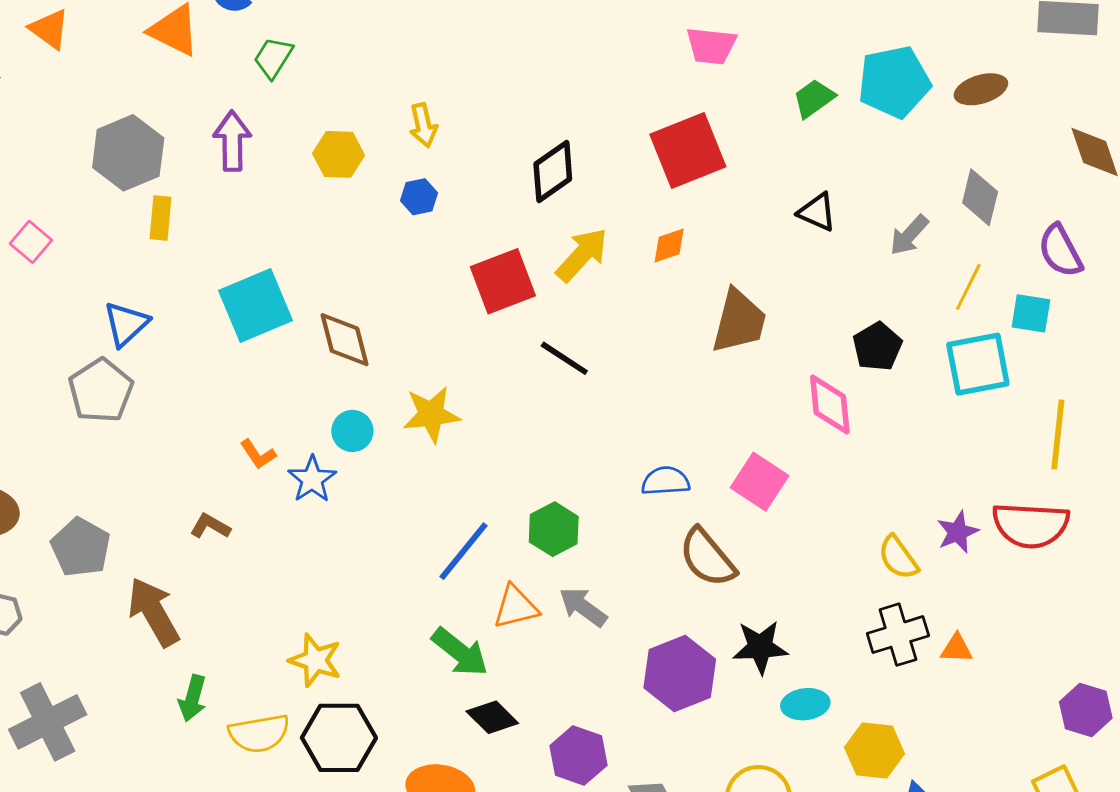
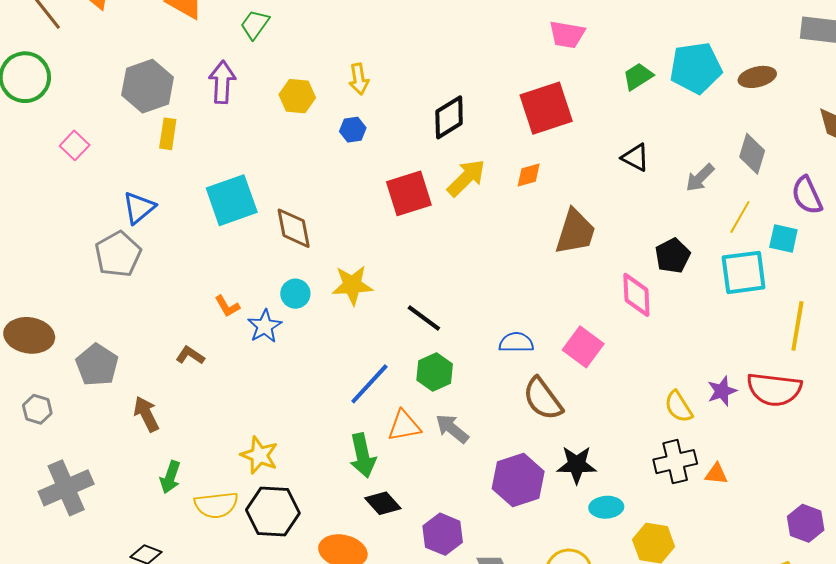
black line: (564, 358) -> (424, 318), moved
brown arrow: (154, 612) -> (146, 414), size x0.7
green arrow: (460, 652) -> (363, 456), turned 36

